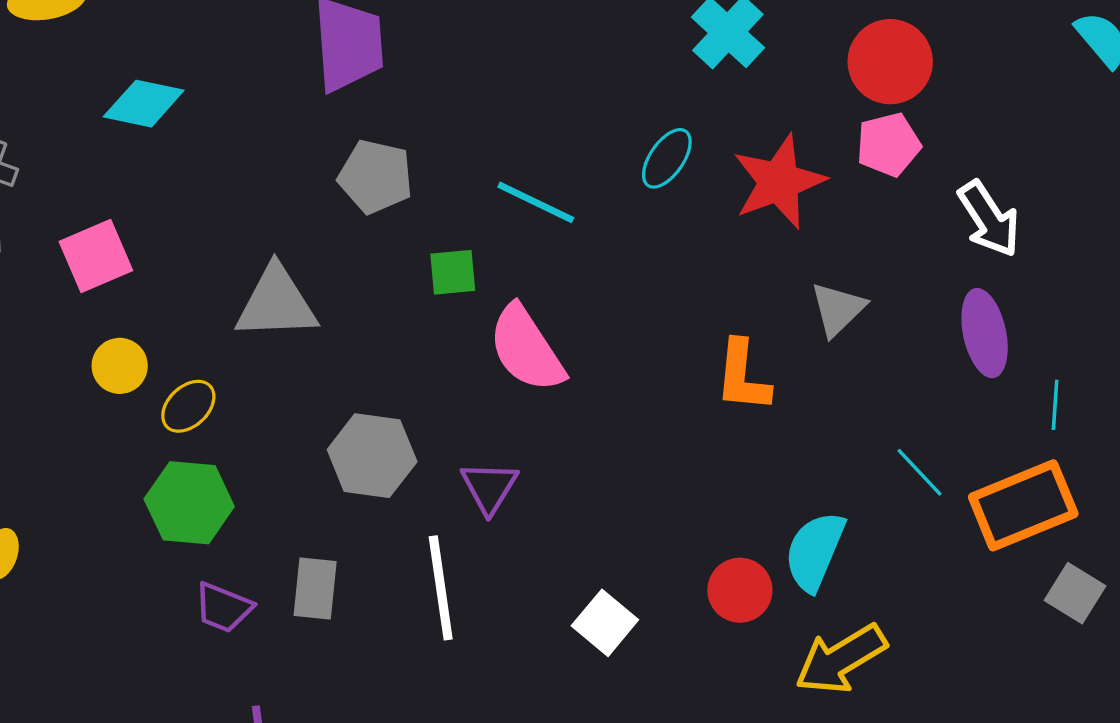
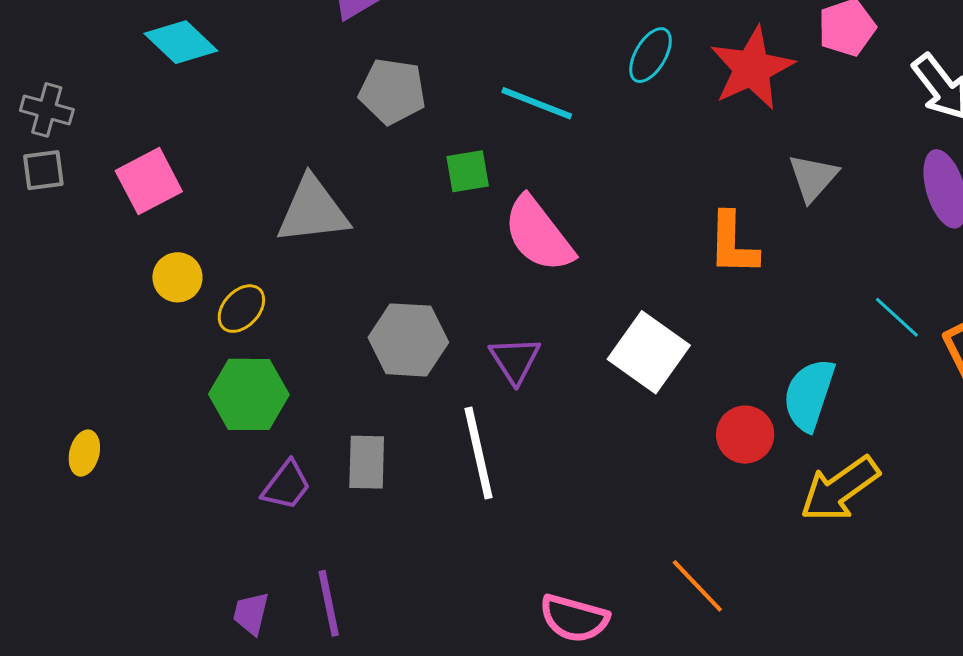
cyan diamond: (144, 104) -> (181, 42), turned 36
purple trapezoid: (223, 608) -> (286, 485), turned -70
white square: (605, 623) -> (649, 352), moved, size x1.4

